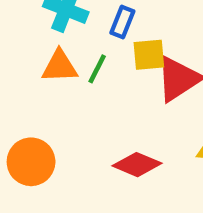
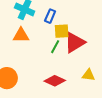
green line: (97, 69) -> (55, 47), moved

